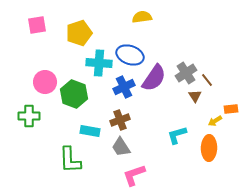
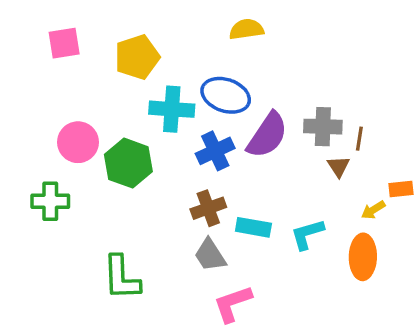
gray cross: (186, 73) -> (323, 127), turned 35
brown line: (207, 80) -> (359, 139), turned 48
cyan rectangle: (90, 131) -> (253, 227), moved

